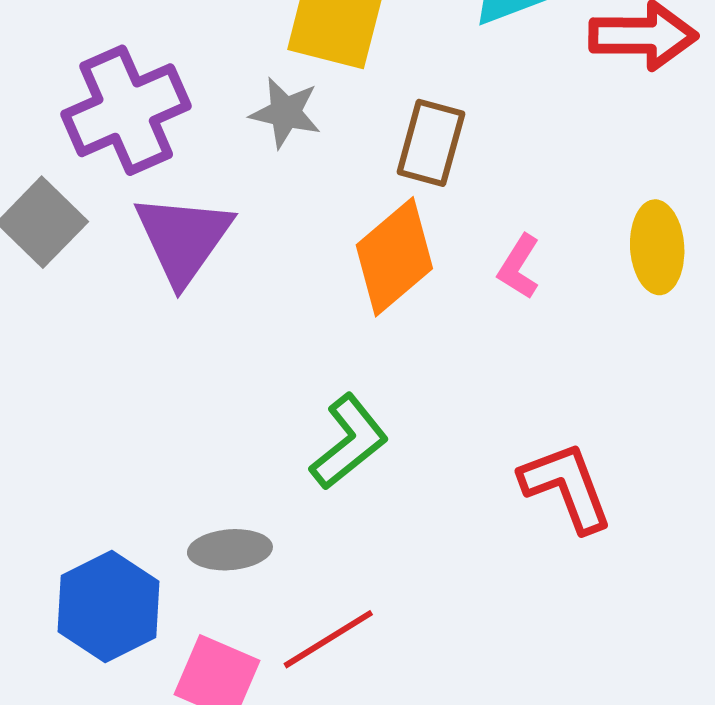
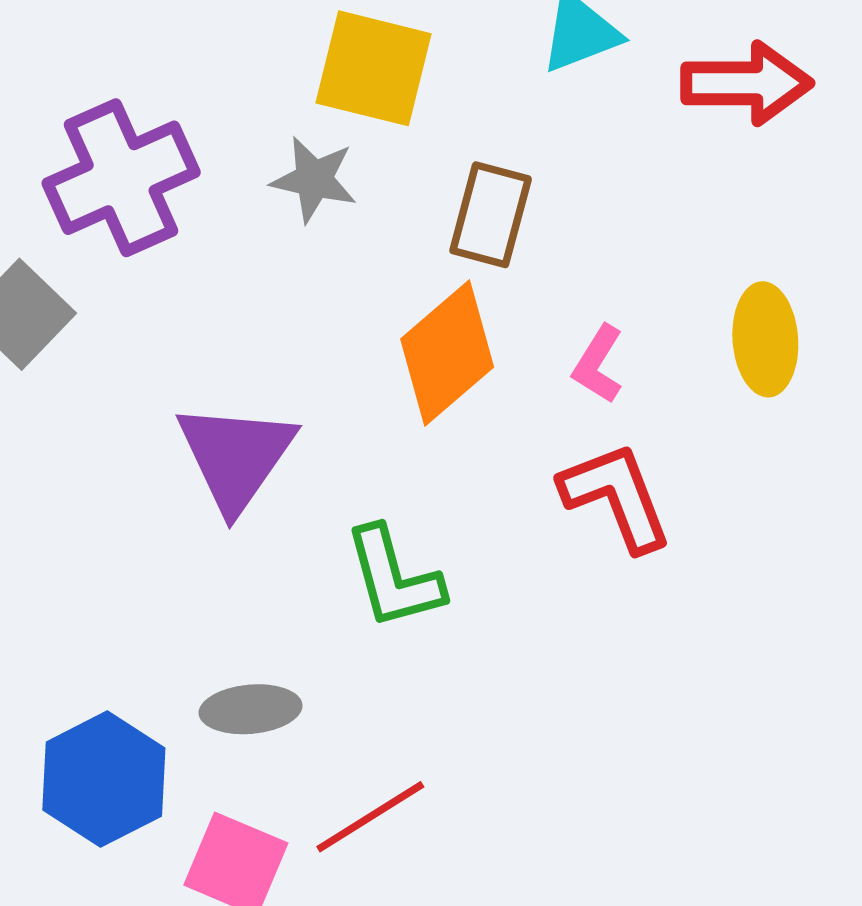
purple triangle: (183, 239) -> (236, 457), moved
green L-shape: (349, 442) -> (394, 578), turned 114
red L-shape: (566, 487) -> (616, 497), moved

